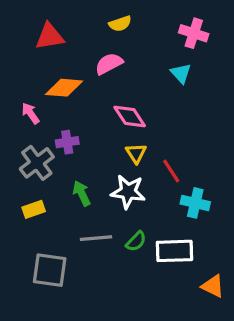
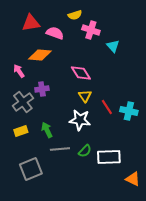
pink cross: (194, 33) -> (91, 30), moved
pink semicircle: (109, 64) -> (55, 33), moved, turned 48
green arrow: (82, 193) -> (47, 130), moved
cyan cross: (195, 203) -> (129, 111), moved
gray square: (50, 270) -> (31, 169), turned -30

